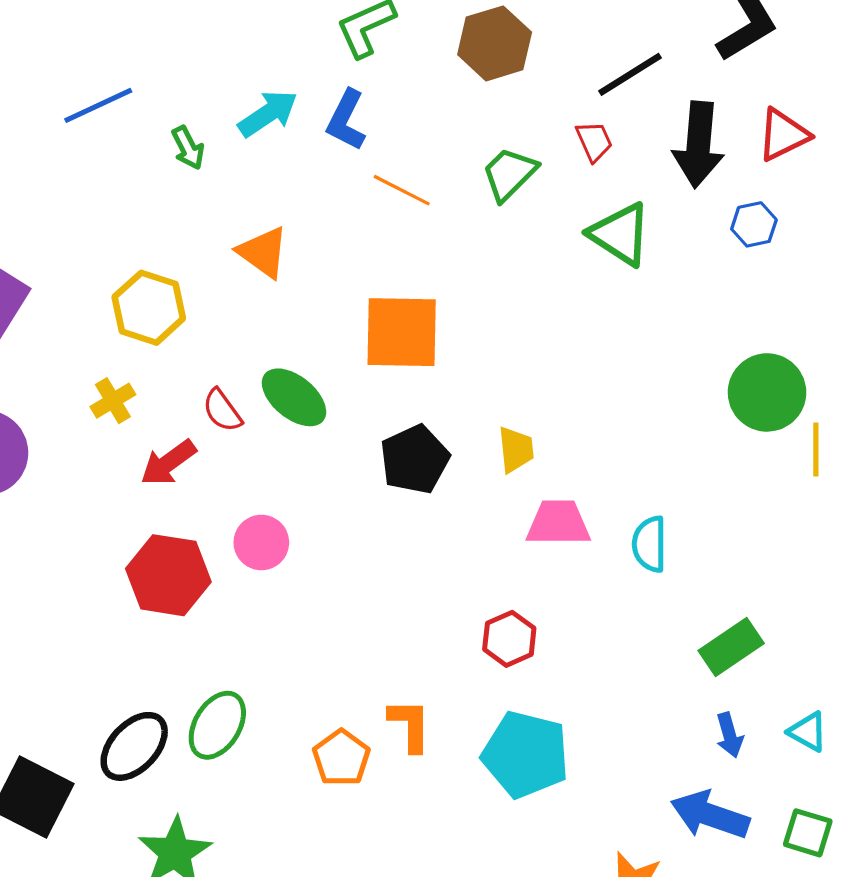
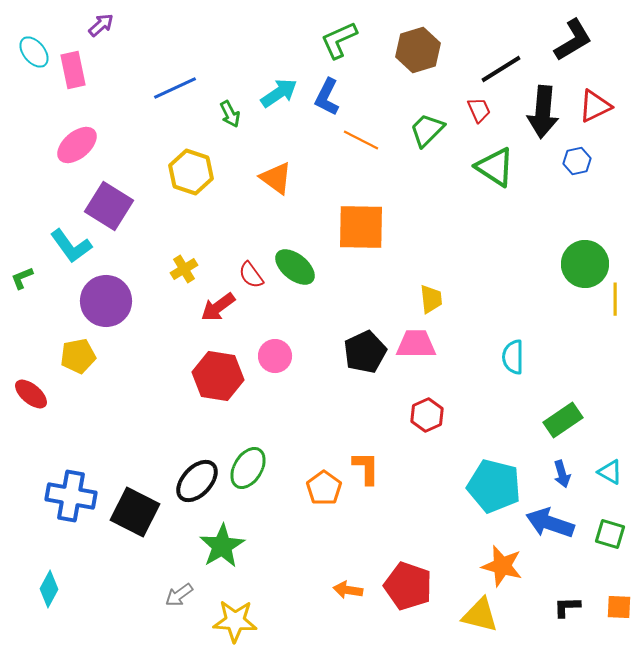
yellow hexagon: (149, 308) -> (191, 172), moved
black pentagon: (415, 459) -> (365, 352), moved
pink trapezoid: (558, 523) -> (416, 344), moved
cyan pentagon: (526, 755) -> (494, 486), moved

